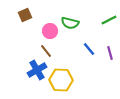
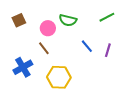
brown square: (25, 15) -> (19, 20), moved
purple line: (110, 53) -> (108, 50), turned 32
blue cross: (37, 70) -> (23, 67), moved

